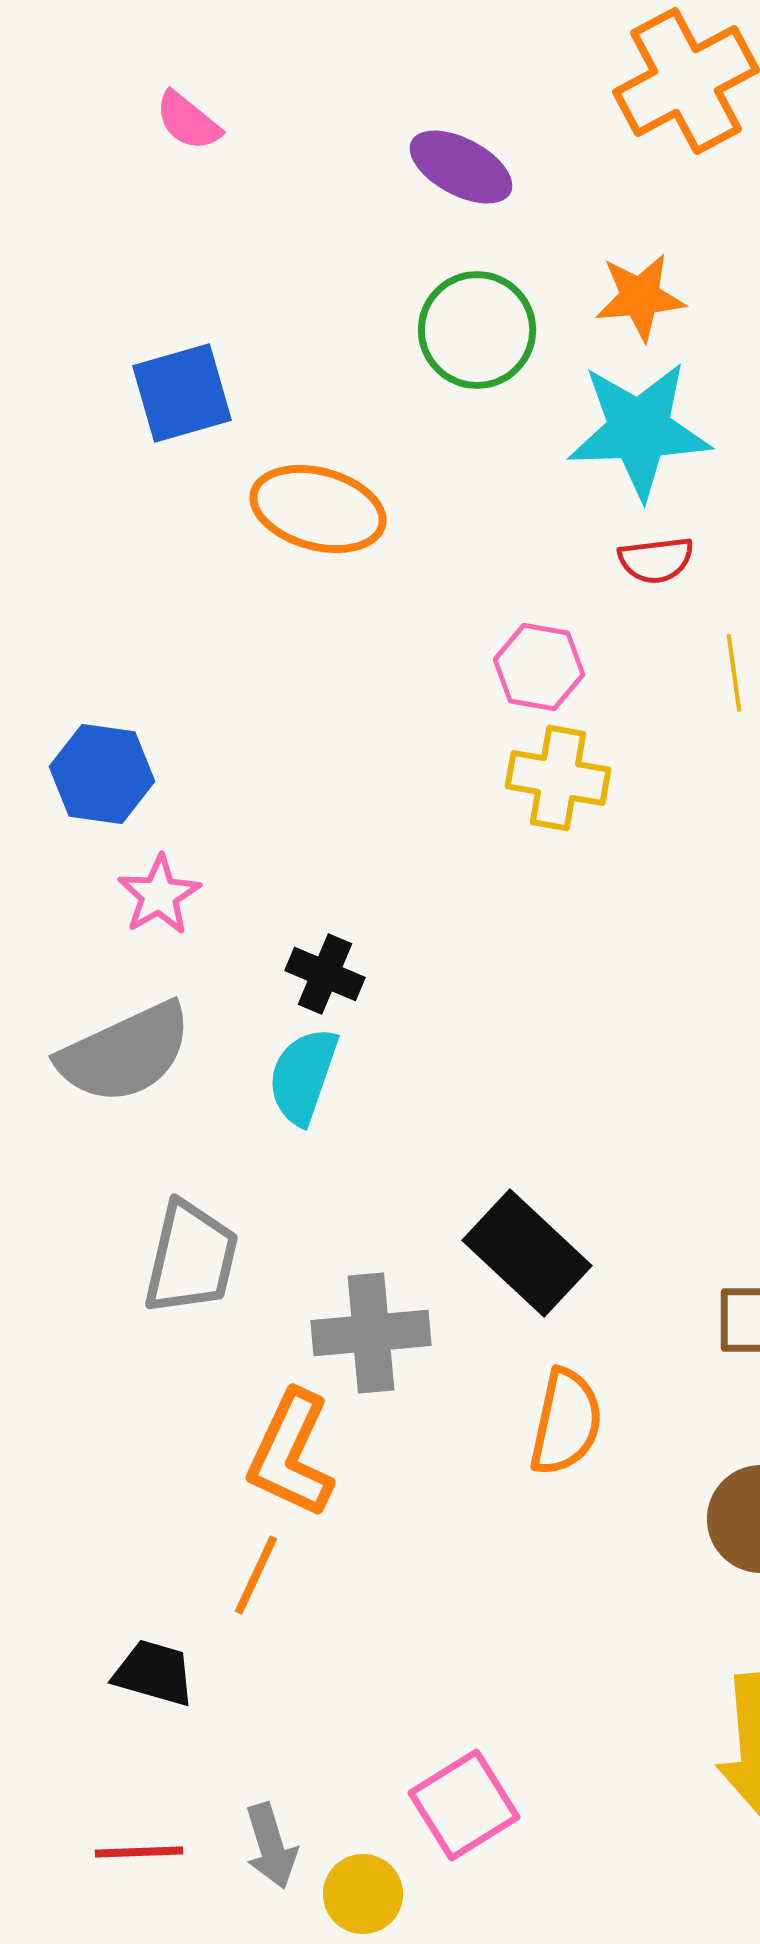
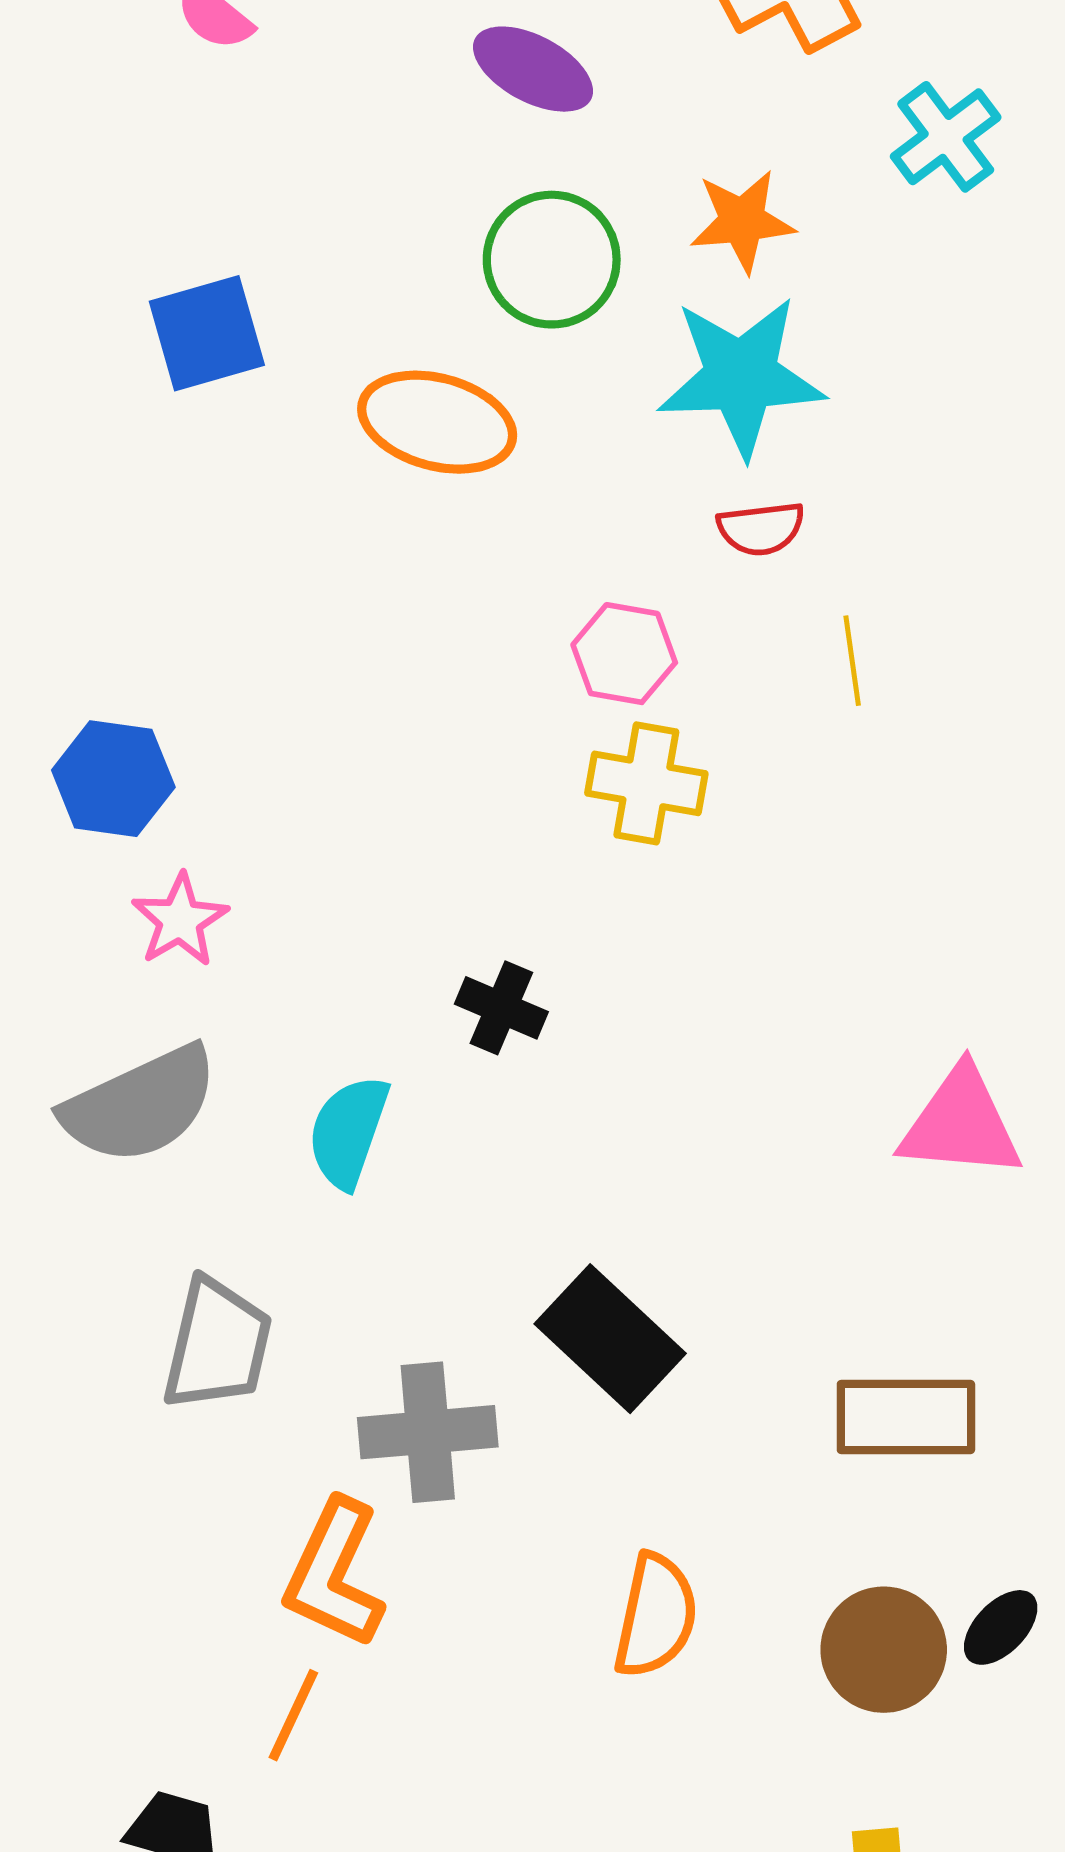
orange ellipse: (318, 509) -> (437, 422), moved
black cross: (325, 974) -> (501, 1008), moved
orange semicircle: (566, 1422) -> (656, 1616), moved

